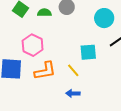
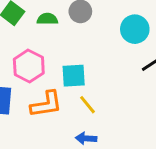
cyan square: (88, 52) -> (74, 76), moved

